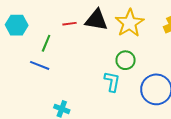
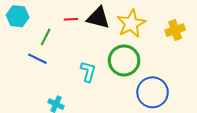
green circle: (126, 60) -> (124, 60), size x1.6
cyan L-shape: (112, 82) -> (88, 72), moved

